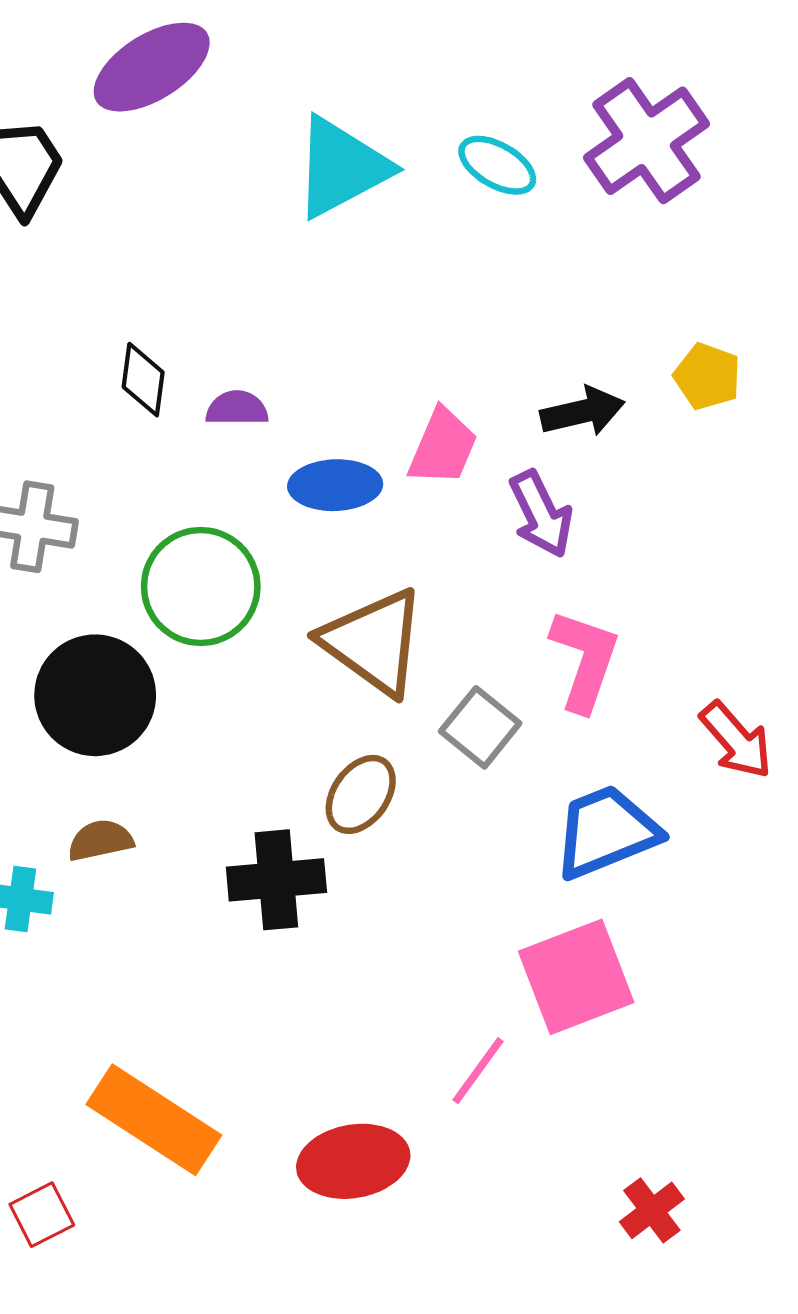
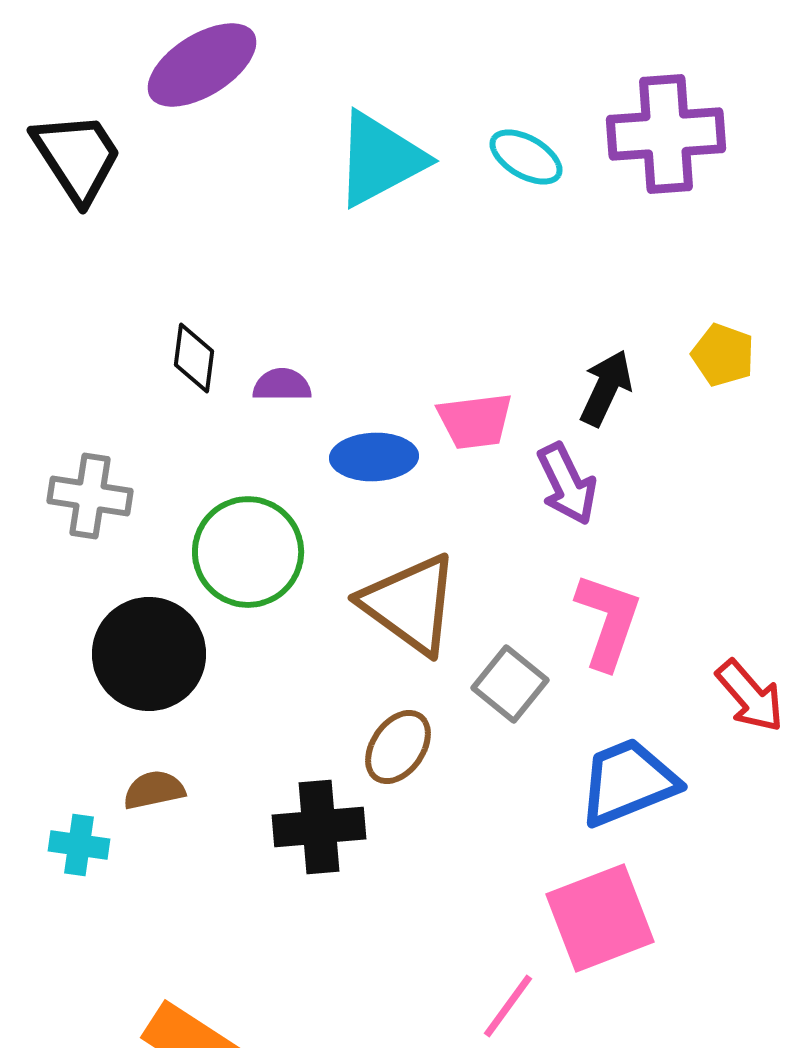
purple cross: (647, 141) -> (666, 134), turned 31
black arrow: (583, 412) -> (606, 388), turned -52
pink trapezoid: (443, 447) -> (475, 421), turned 60

